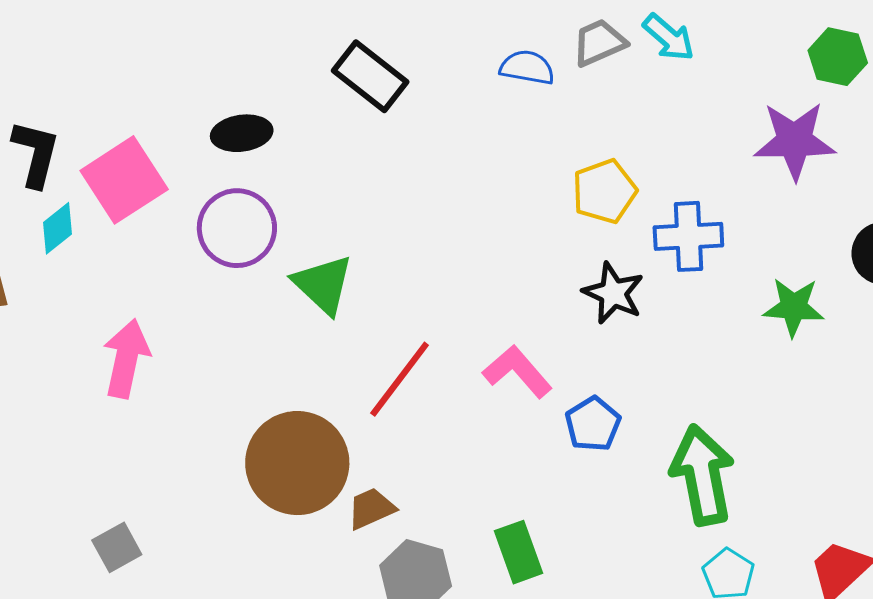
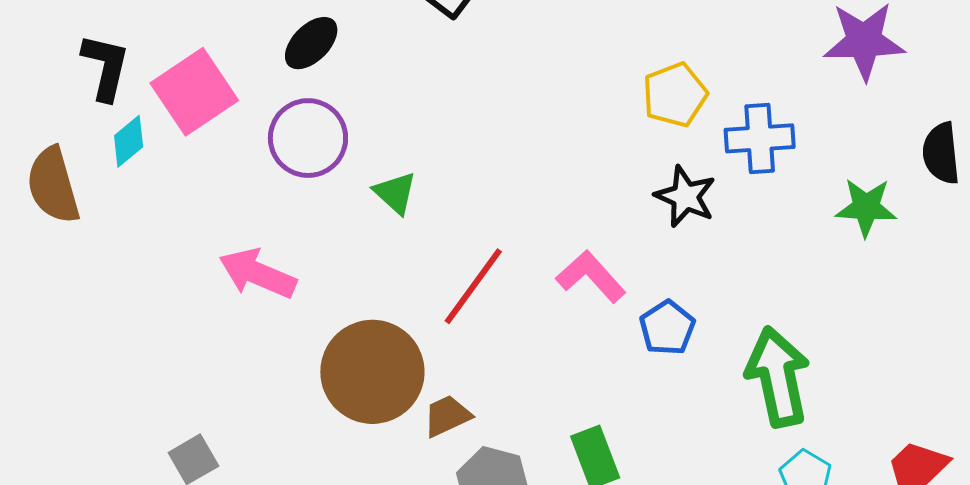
black ellipse: (242, 133) -> (311, 43), turned -36
green triangle: (323, 284) -> (395, 193), size x0.7
pink arrow: (126, 359) -> (258, 273), moved, turned -78

